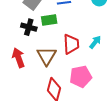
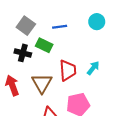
green rectangle: (49, 20) -> (44, 45), turned 35

